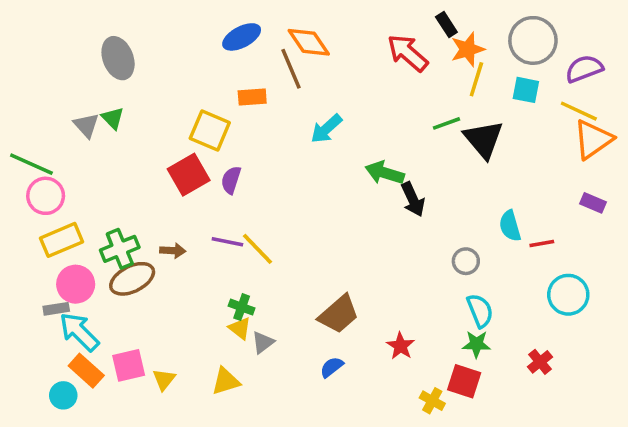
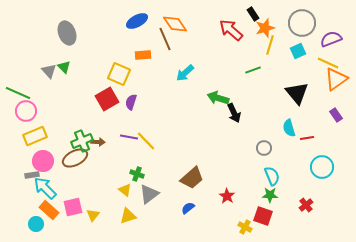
cyan square: (526, 90) -> (298, 51), turned -35
black triangle: (484, 139) -> (297, 93), moved
purple rectangle: (593, 203) -> (336, 115), turned 32
green cross: (120, 249) -> (82, 141), moved
yellow triangle: (240, 328) -> (125, 190), moved
gray triangle: (263, 342) -> (149, 194), size x1.5

